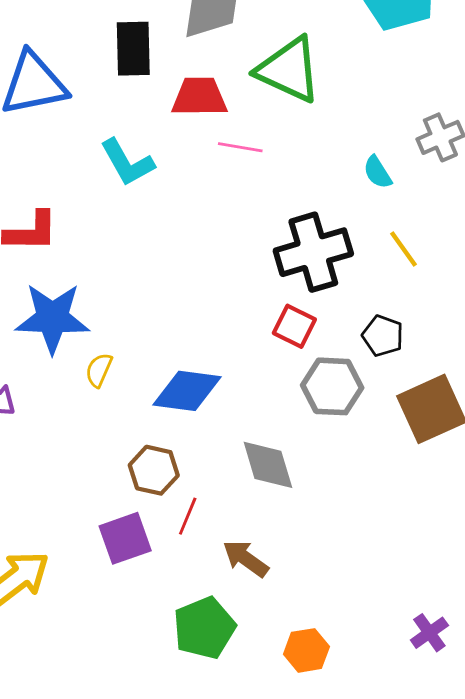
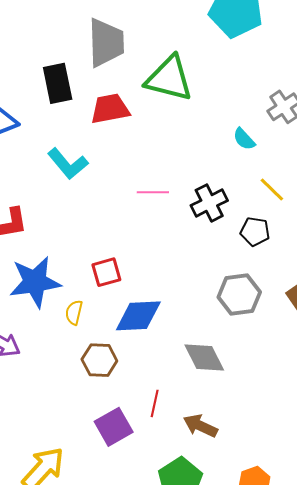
pink line: (240, 147) -> (153, 192), moved
black cross: (313, 252) -> (209, 203), size x0.7
red square: (294, 326) -> (106, 272), moved, turned -32
black pentagon: (383, 336) -> (255, 231), moved
brown hexagon: (154, 470) -> (99, 360), moved

